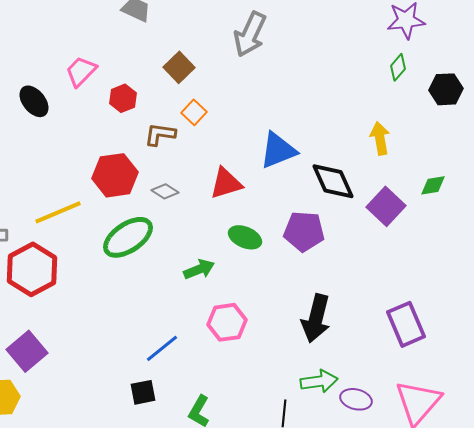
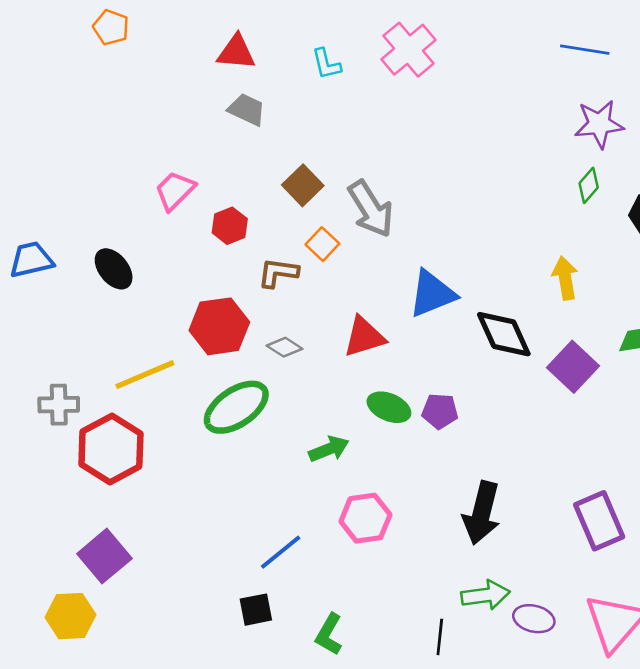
gray arrow: (250, 34) -> (371, 209), moved, turned -57
black ellipse: (34, 101) -> (114, 269), moved
purple pentagon: (304, 231) -> (440, 411), moved, size x0.7

